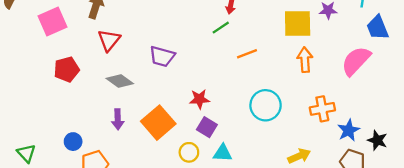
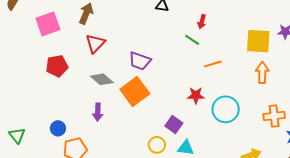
green line: (221, 28) -> (192, 40), turned 63
red star: (199, 99) -> (196, 95), moved
orange square: (158, 123) -> (135, 92), moved

